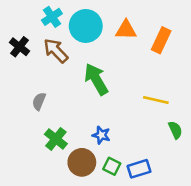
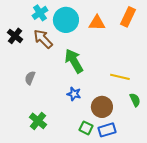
orange rectangle: (161, 40) -> (128, 17), moved
blue star: (101, 135) -> (74, 94), moved
green cross: (56, 139) -> (38, 121), moved
brown circle: (82, 162) -> (102, 107), moved

